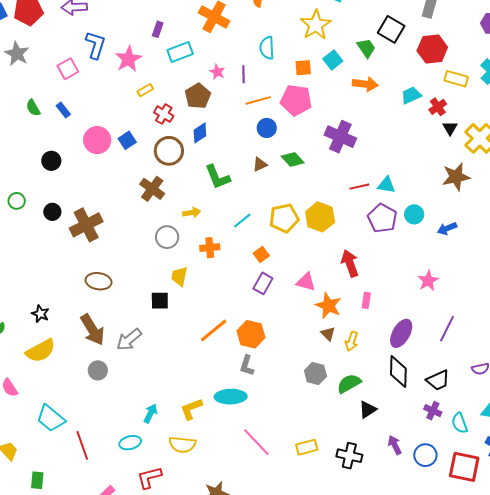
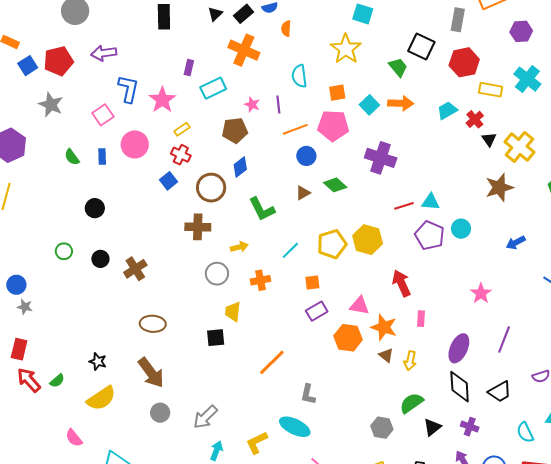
cyan square: (333, 60) -> (369, 105), moved
brown pentagon: (198, 96) -> (235, 130), turned 30
blue rectangle: (63, 110) -> (102, 156), turned 42
red cross: (164, 114) -> (181, 155), moved
pink circle: (97, 140) -> (135, 144), moved
brown cross: (152, 189) -> (198, 227), turned -30
brown cross: (86, 225) -> (135, 269), size x0.7
blue arrow: (447, 228) -> (516, 243), moved
orange square: (261, 255) -> (312, 282), turned 35
purple rectangle: (263, 283) -> (317, 311), turned 35
orange hexagon: (251, 334) -> (348, 338), moved
gray arrow: (129, 340) -> (205, 417), moved
gray hexagon: (315, 374) -> (382, 428), moved
cyan ellipse: (231, 397) -> (295, 427), turned 32
purple cross: (433, 411) -> (470, 427), moved

